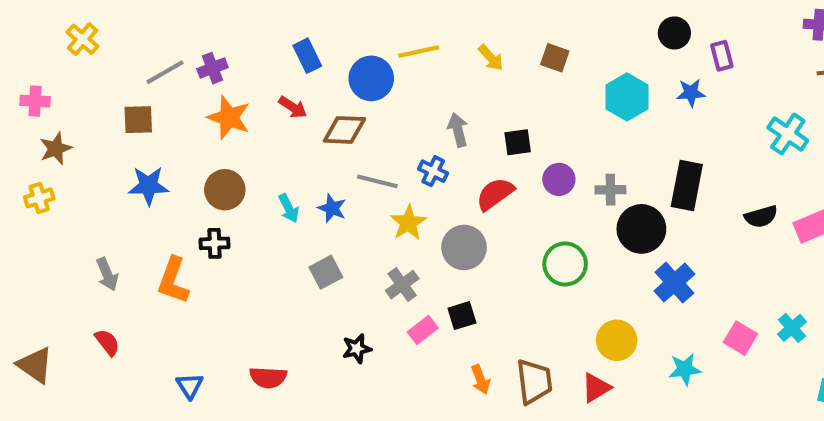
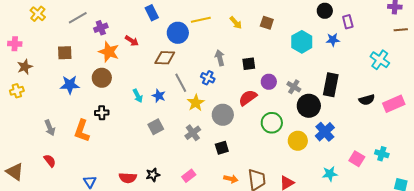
blue rectangle: (307, 56) -> (152, 13), moved
gray line: (165, 72) -> (78, 18), moved
red arrow: (293, 107) -> (132, 41), moved
gray line: (377, 181) -> (181, 83), turned 48
brown circle: (225, 190) -> (102, 78), moved
gray cross: (610, 190) -> (294, 87), turned 32
red semicircle: (495, 194) -> (248, 98), moved
cyan cross: (792, 328) -> (382, 154), turned -32
pink rectangle: (423, 330) -> (189, 176), moved
yellow circle: (617, 340) -> (298, 141), moved
black star: (357, 349) -> (153, 175), moved
orange arrow: (481, 379) -> (231, 179), turned -56

